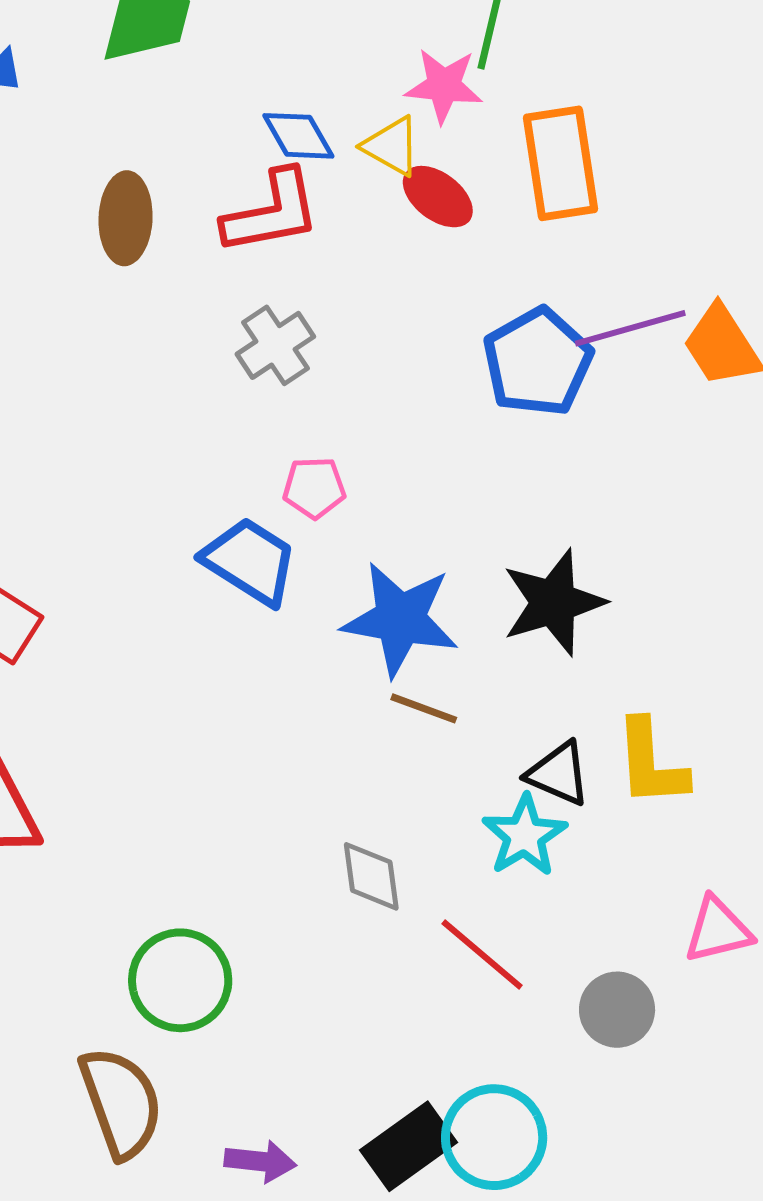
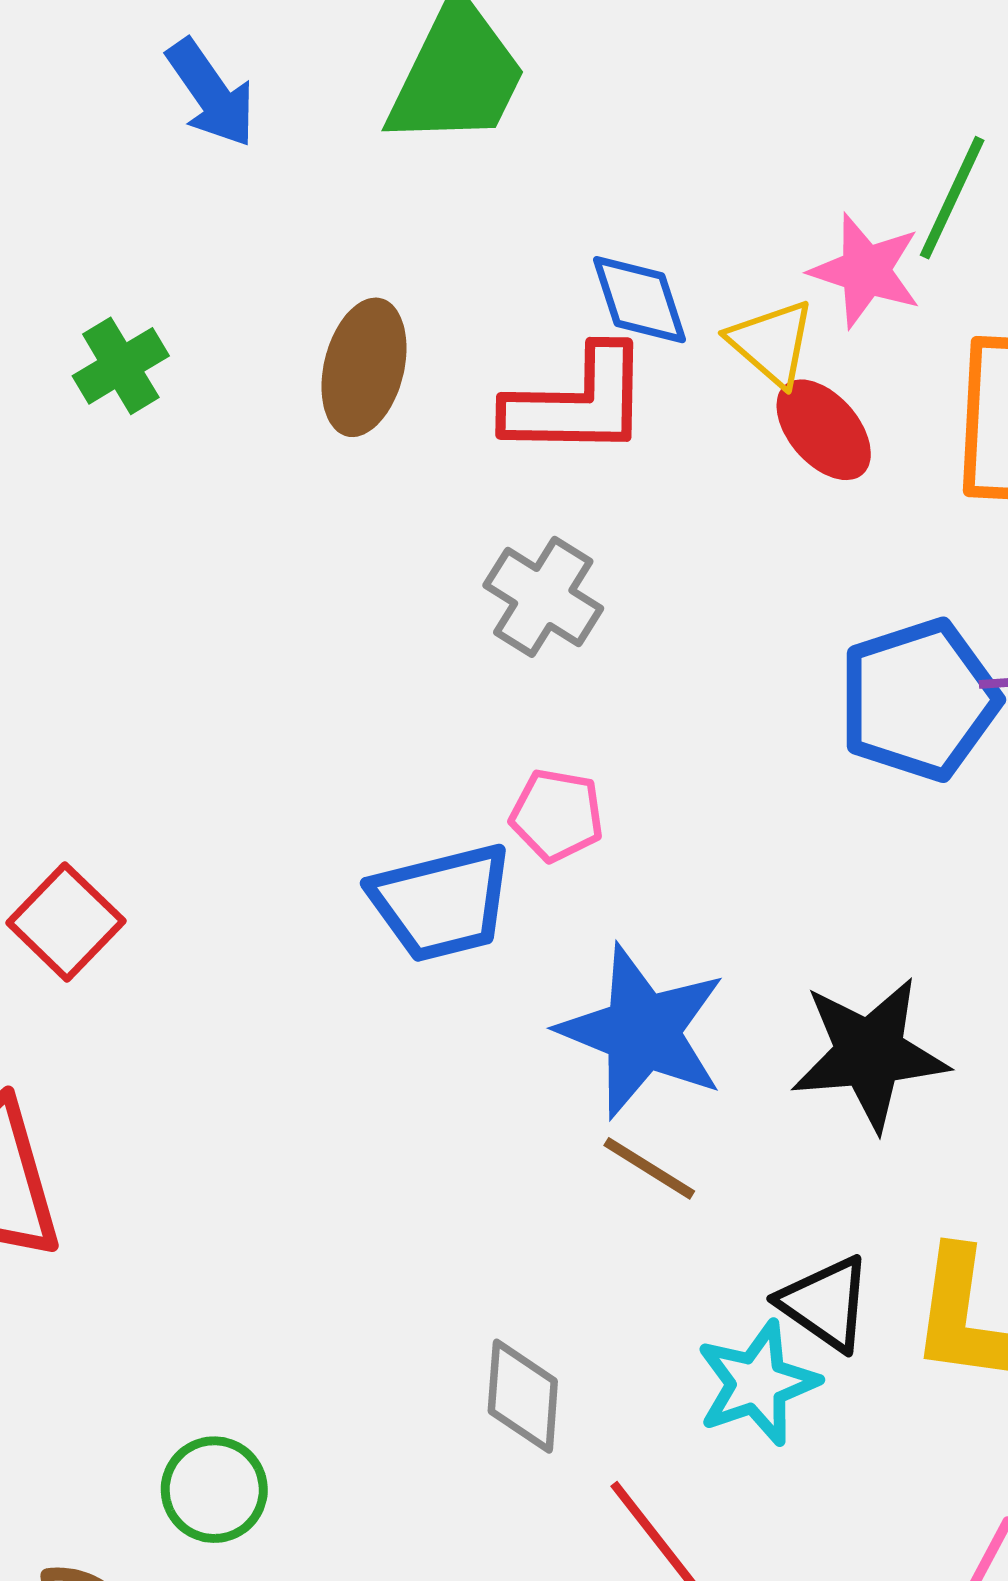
gray cross: (275, 345) -> (543, 597), turned -36
blue trapezoid: (250, 561) -> (442, 902), turned 122
green circle: (180, 980) -> (214, 1490), size x0.7

